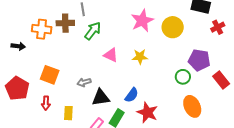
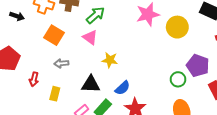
pink triangle: (111, 55) -> (90, 37), moved
yellow star: (140, 57) -> (110, 60), moved
orange square: (50, 75) -> (54, 35), moved
gray arrow: (84, 82) -> (61, 63), moved

